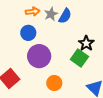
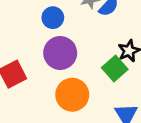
orange circle: (54, 83) -> (72, 95), size x1.5

